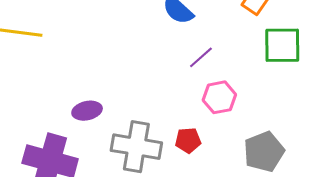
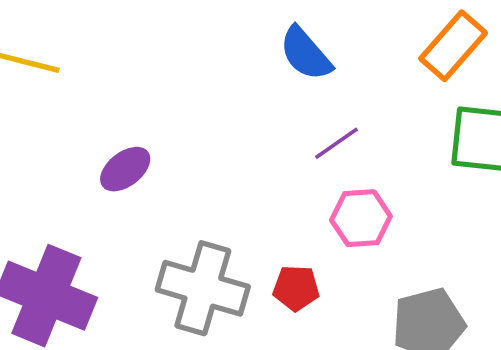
purple ellipse: (87, 111) -> (125, 169), moved, turned -32

